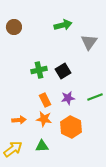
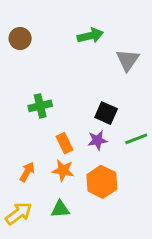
green cross: (39, 70) -> (40, 106), moved
black square: (63, 71) -> (106, 113), moved, turned -35
orange arrow: (19, 120) -> (27, 172), turned -56

